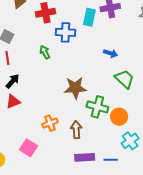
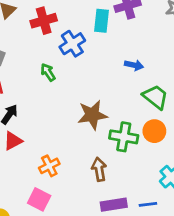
blue cross: (65, 32) -> (72, 44), turned -30
orange circle: (119, 117) -> (154, 131), moved
orange cross: (50, 123) -> (49, 166), moved

